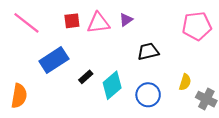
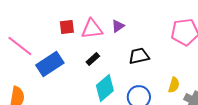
pink line: (26, 23) -> (20, 46), moved
black rectangle: (86, 77) -> (93, 59), moved

